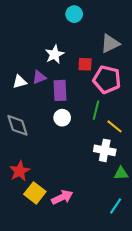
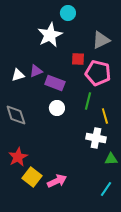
white star: (55, 54) -> (50, 35), moved, size x1.4
purple rectangle: (60, 90) -> (55, 83), turned -66
yellow line: (114, 126) -> (105, 116), turned 35

